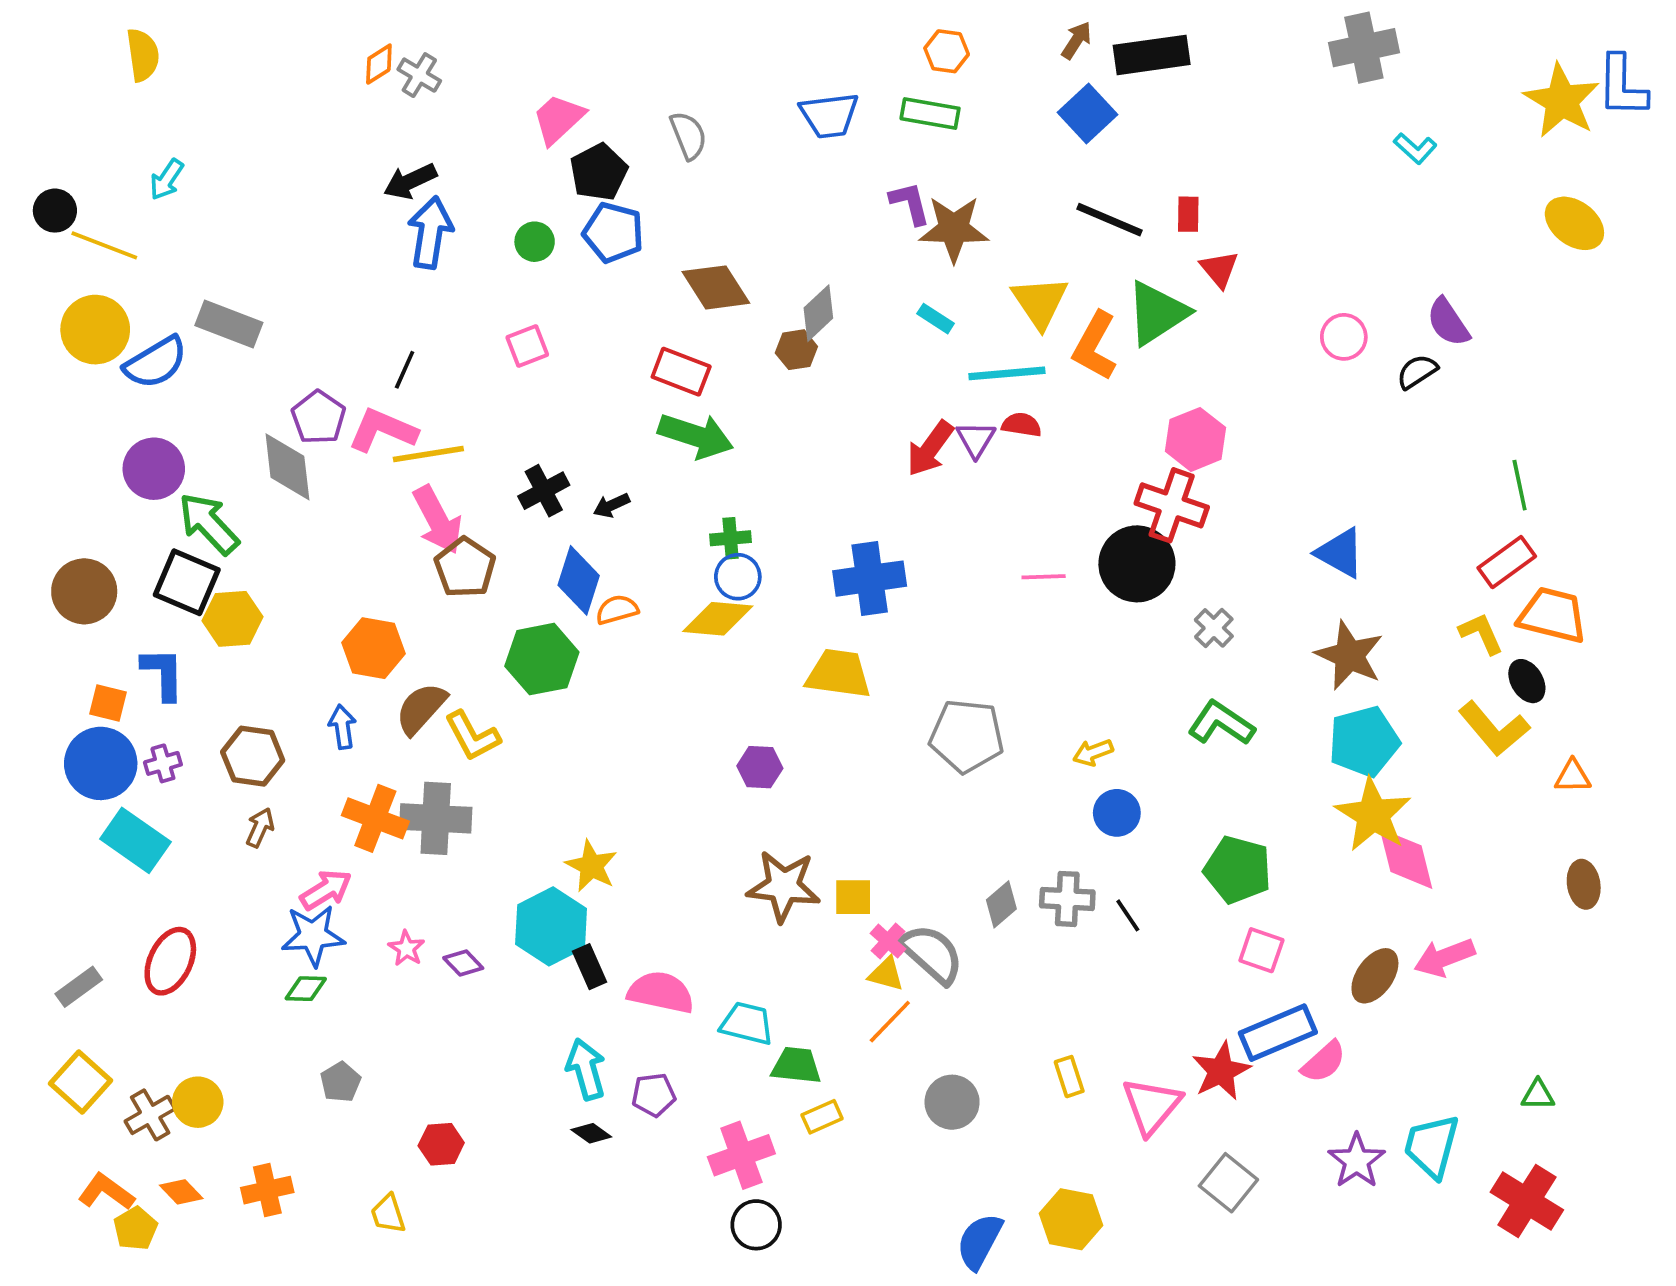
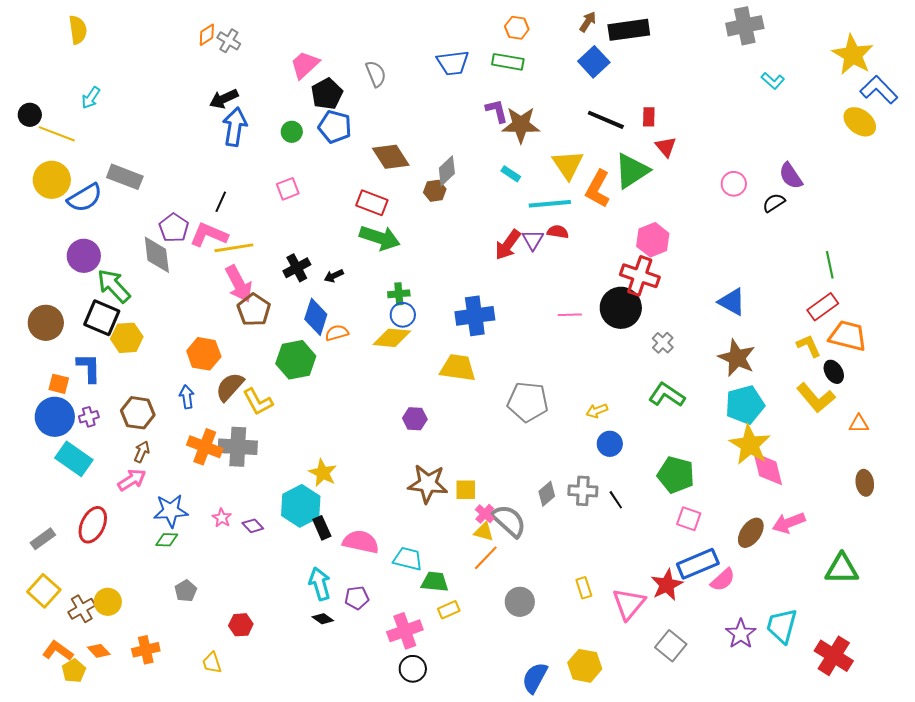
blue L-shape: (1622, 86) -> (879, 90), moved, turned 135
pink arrow: (326, 890) -> (132, 480), moved
green triangle: (1538, 1095) -> (842, 569), moved, size x1.8

